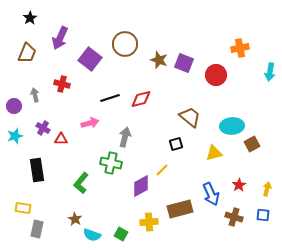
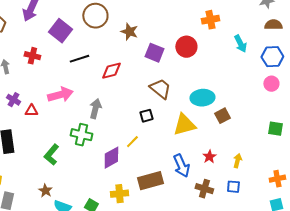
purple square: (184, 63) -> (154, 53), moved
cyan arrow: (270, 72) -> (240, 44), turned -36
black line: (110, 98) -> (79, 59), moved
pink arrow: (90, 123) -> (60, 95), size x1.4
yellow triangle: (214, 153) -> (184, 125), size x1.4

